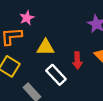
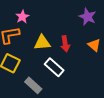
red arrow: (77, 60) -> (65, 44), moved

